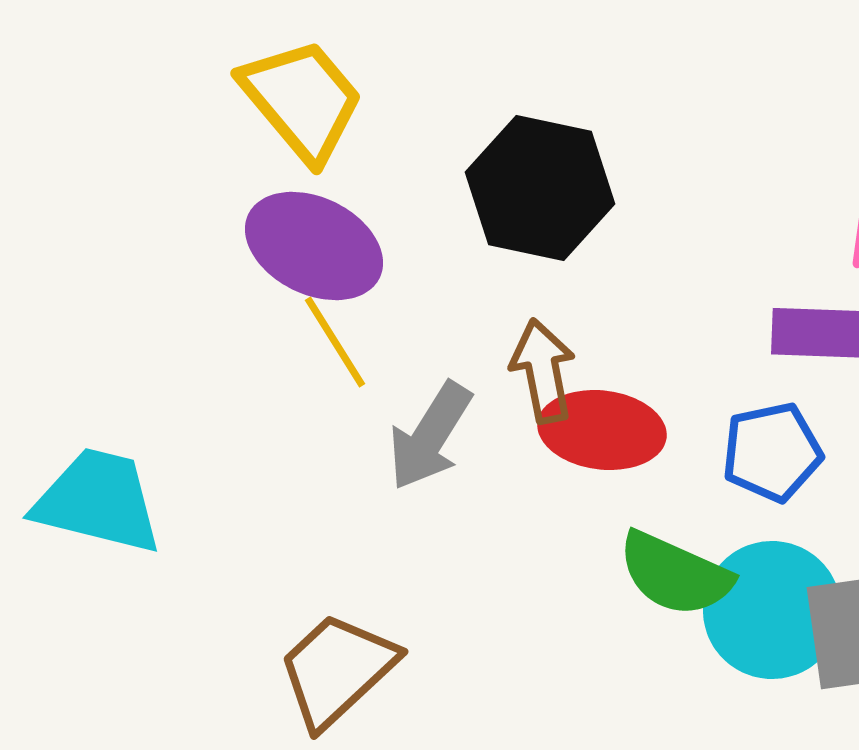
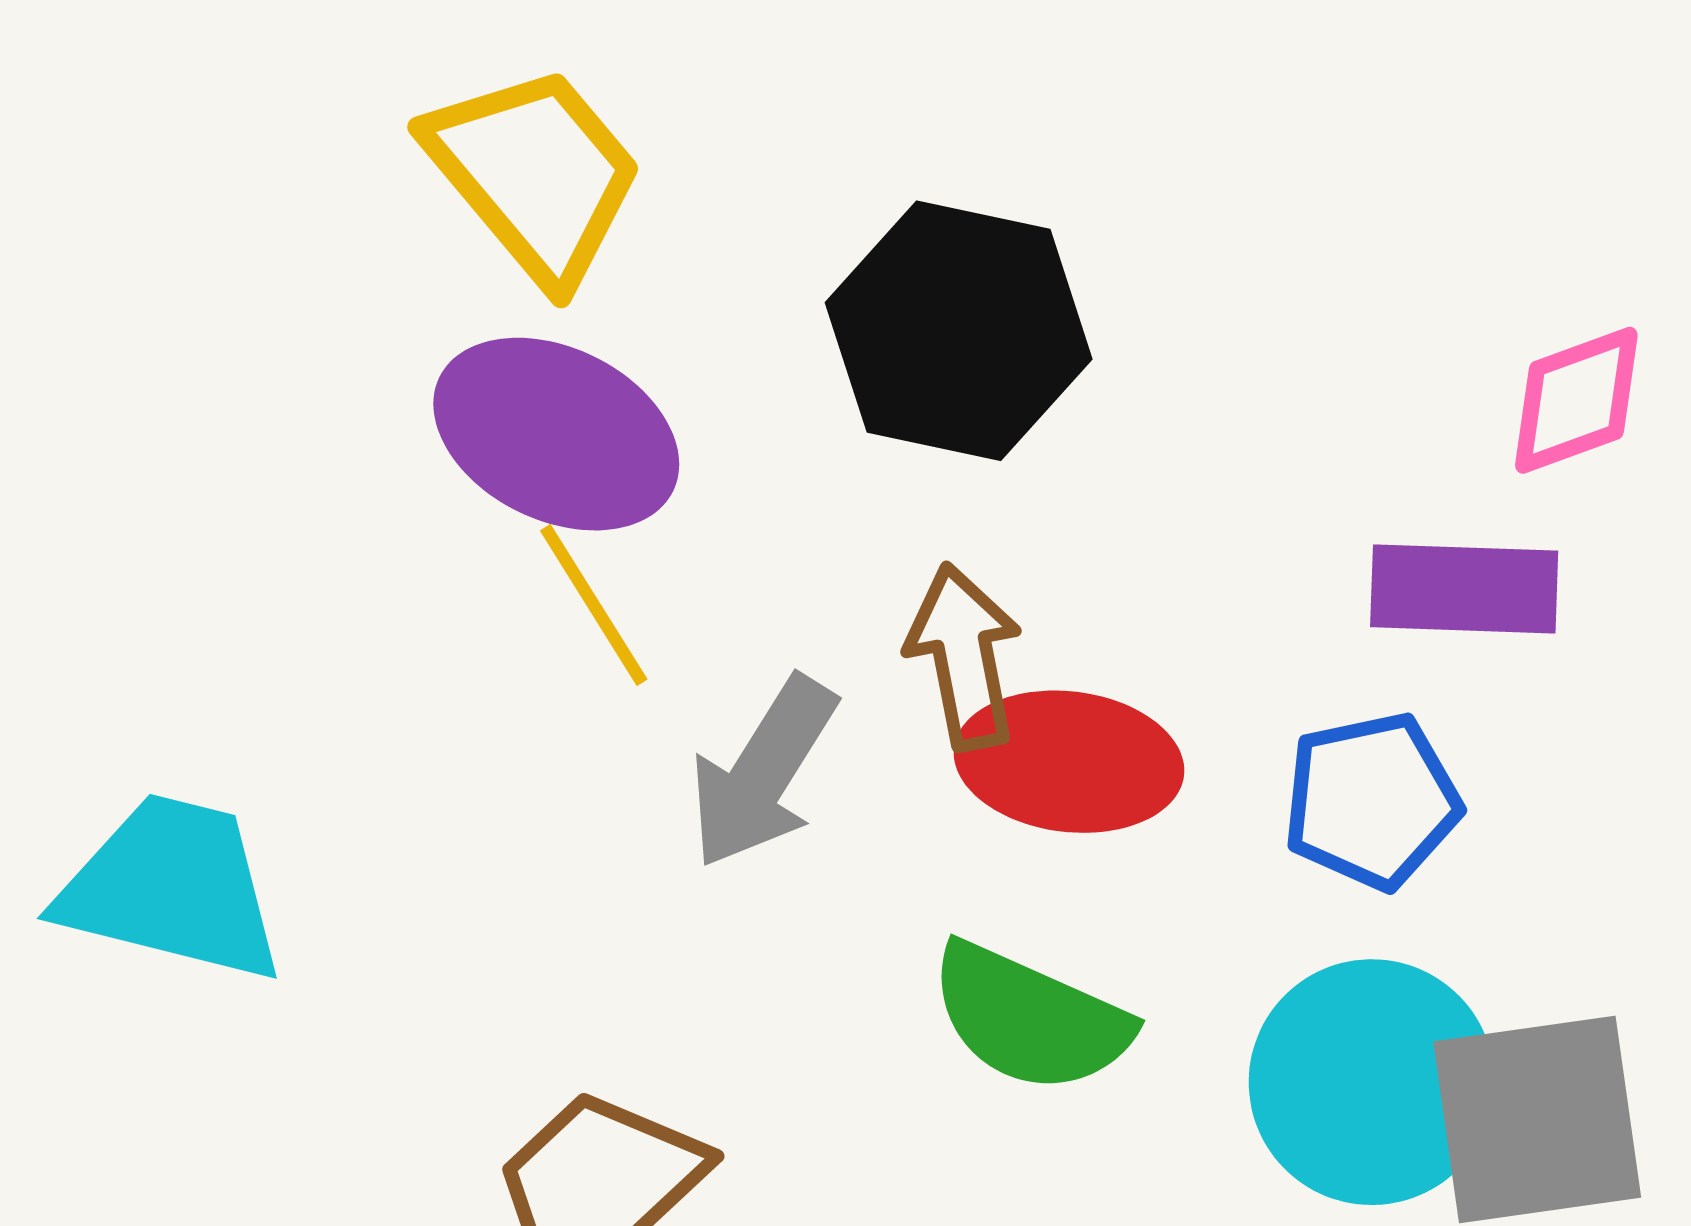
green semicircle: (675, 574) -> (1030, 1018), moved

